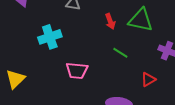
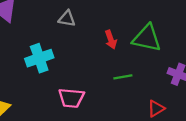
green line: (120, 53) -> (123, 77), turned -42

